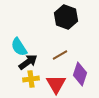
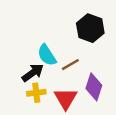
black hexagon: (66, 17) -> (90, 28), moved
cyan semicircle: (19, 47) -> (47, 55), moved

